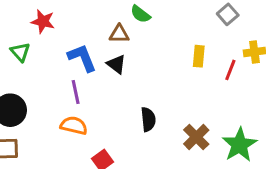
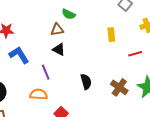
blue L-shape: (82, 58) -> (19, 55), moved
red line: (230, 70) -> (135, 54), moved, turned 64
purple line: (76, 92) -> (46, 72), moved

